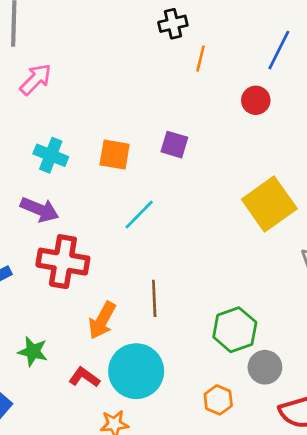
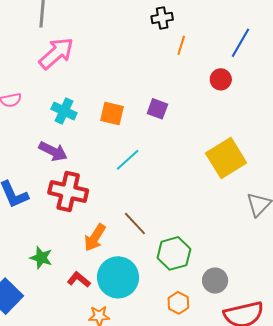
pink arrow: (36, 79) -> (56, 53), size x1.4
brown line: (154, 298) -> (135, 223), turned -44
green hexagon: (235, 330) -> (174, 253), moved

